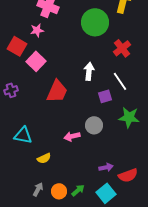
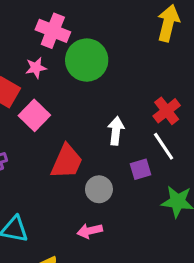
green circle: (95, 22) -> (87, 60), moved
red cross: (122, 48) -> (167, 111), moved
gray circle: (94, 125) -> (99, 189), moved

